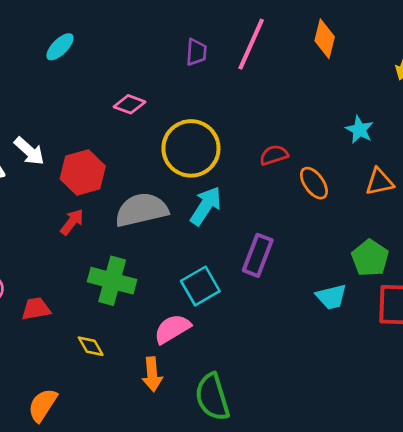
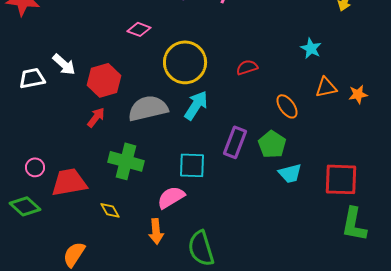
orange ellipse: (314, 183) -> (287, 106), moved
green pentagon: (370, 258) -> (272, 144), moved
cyan square: (200, 286) -> (192, 165), turned 32
red trapezoid: (36, 309) -> (69, 182), size x1.6

